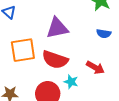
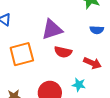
red semicircle: (55, 60) -> (63, 52), moved, size x0.7
cyan star: (71, 82) -> (79, 85), moved

